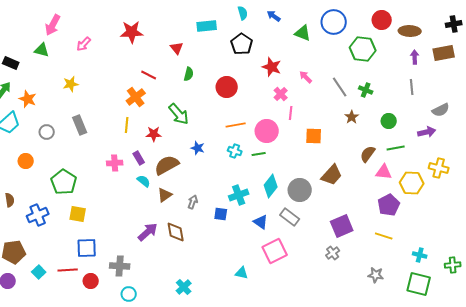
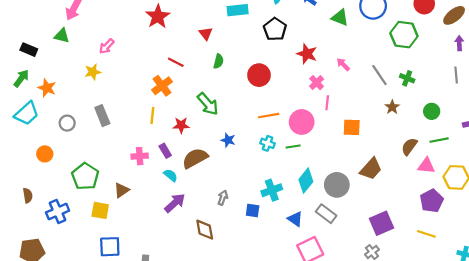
brown ellipse: (410, 31) -> (454, 15), turned -40
red star: (132, 32) -> (158, 16), turned -30
pink arrow: (84, 44) -> (107, 46), moved
brown triangle: (165, 195) -> (122, 190), moved
purple arrow: (148, 232) -> (175, 203), moved

